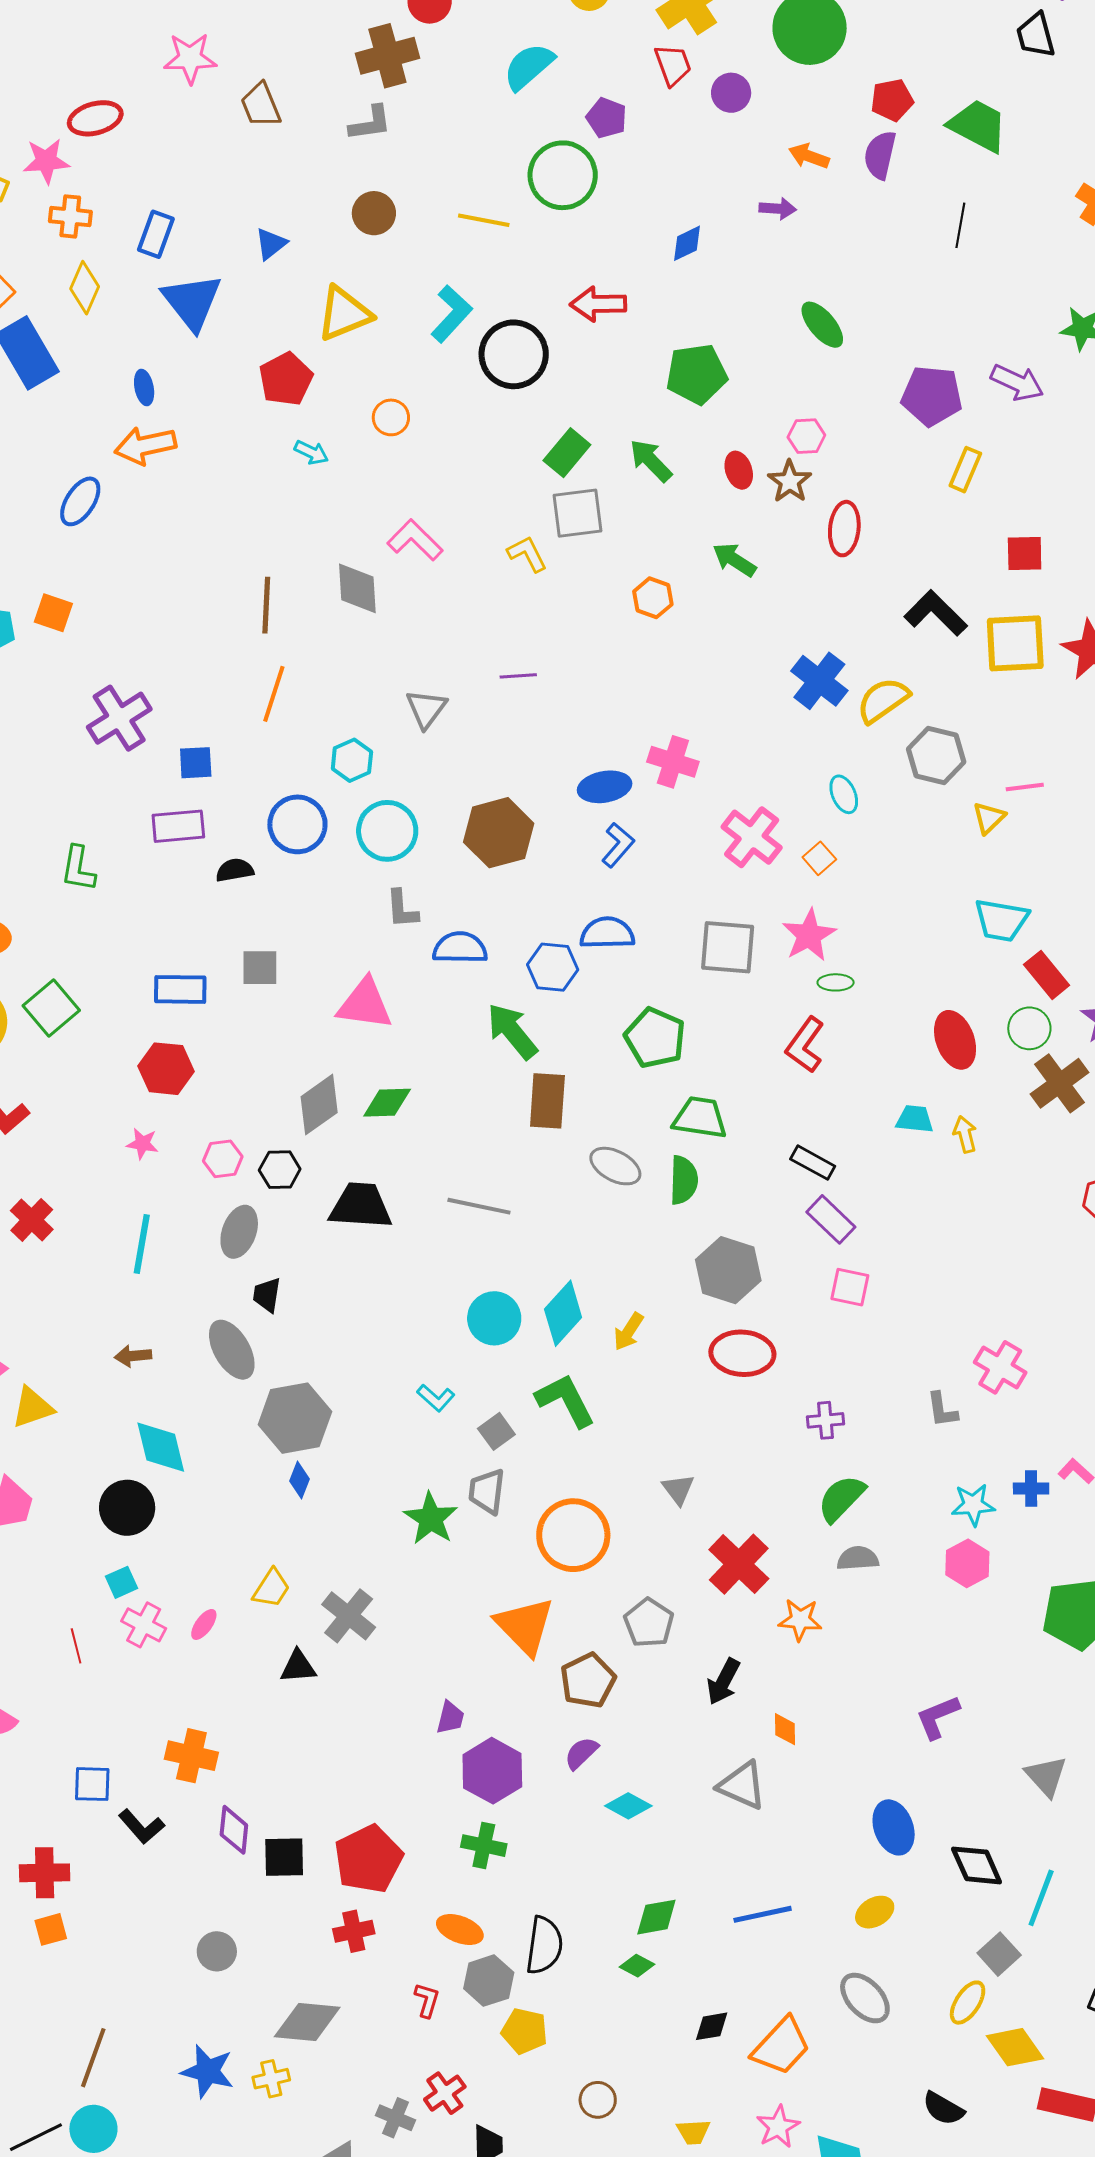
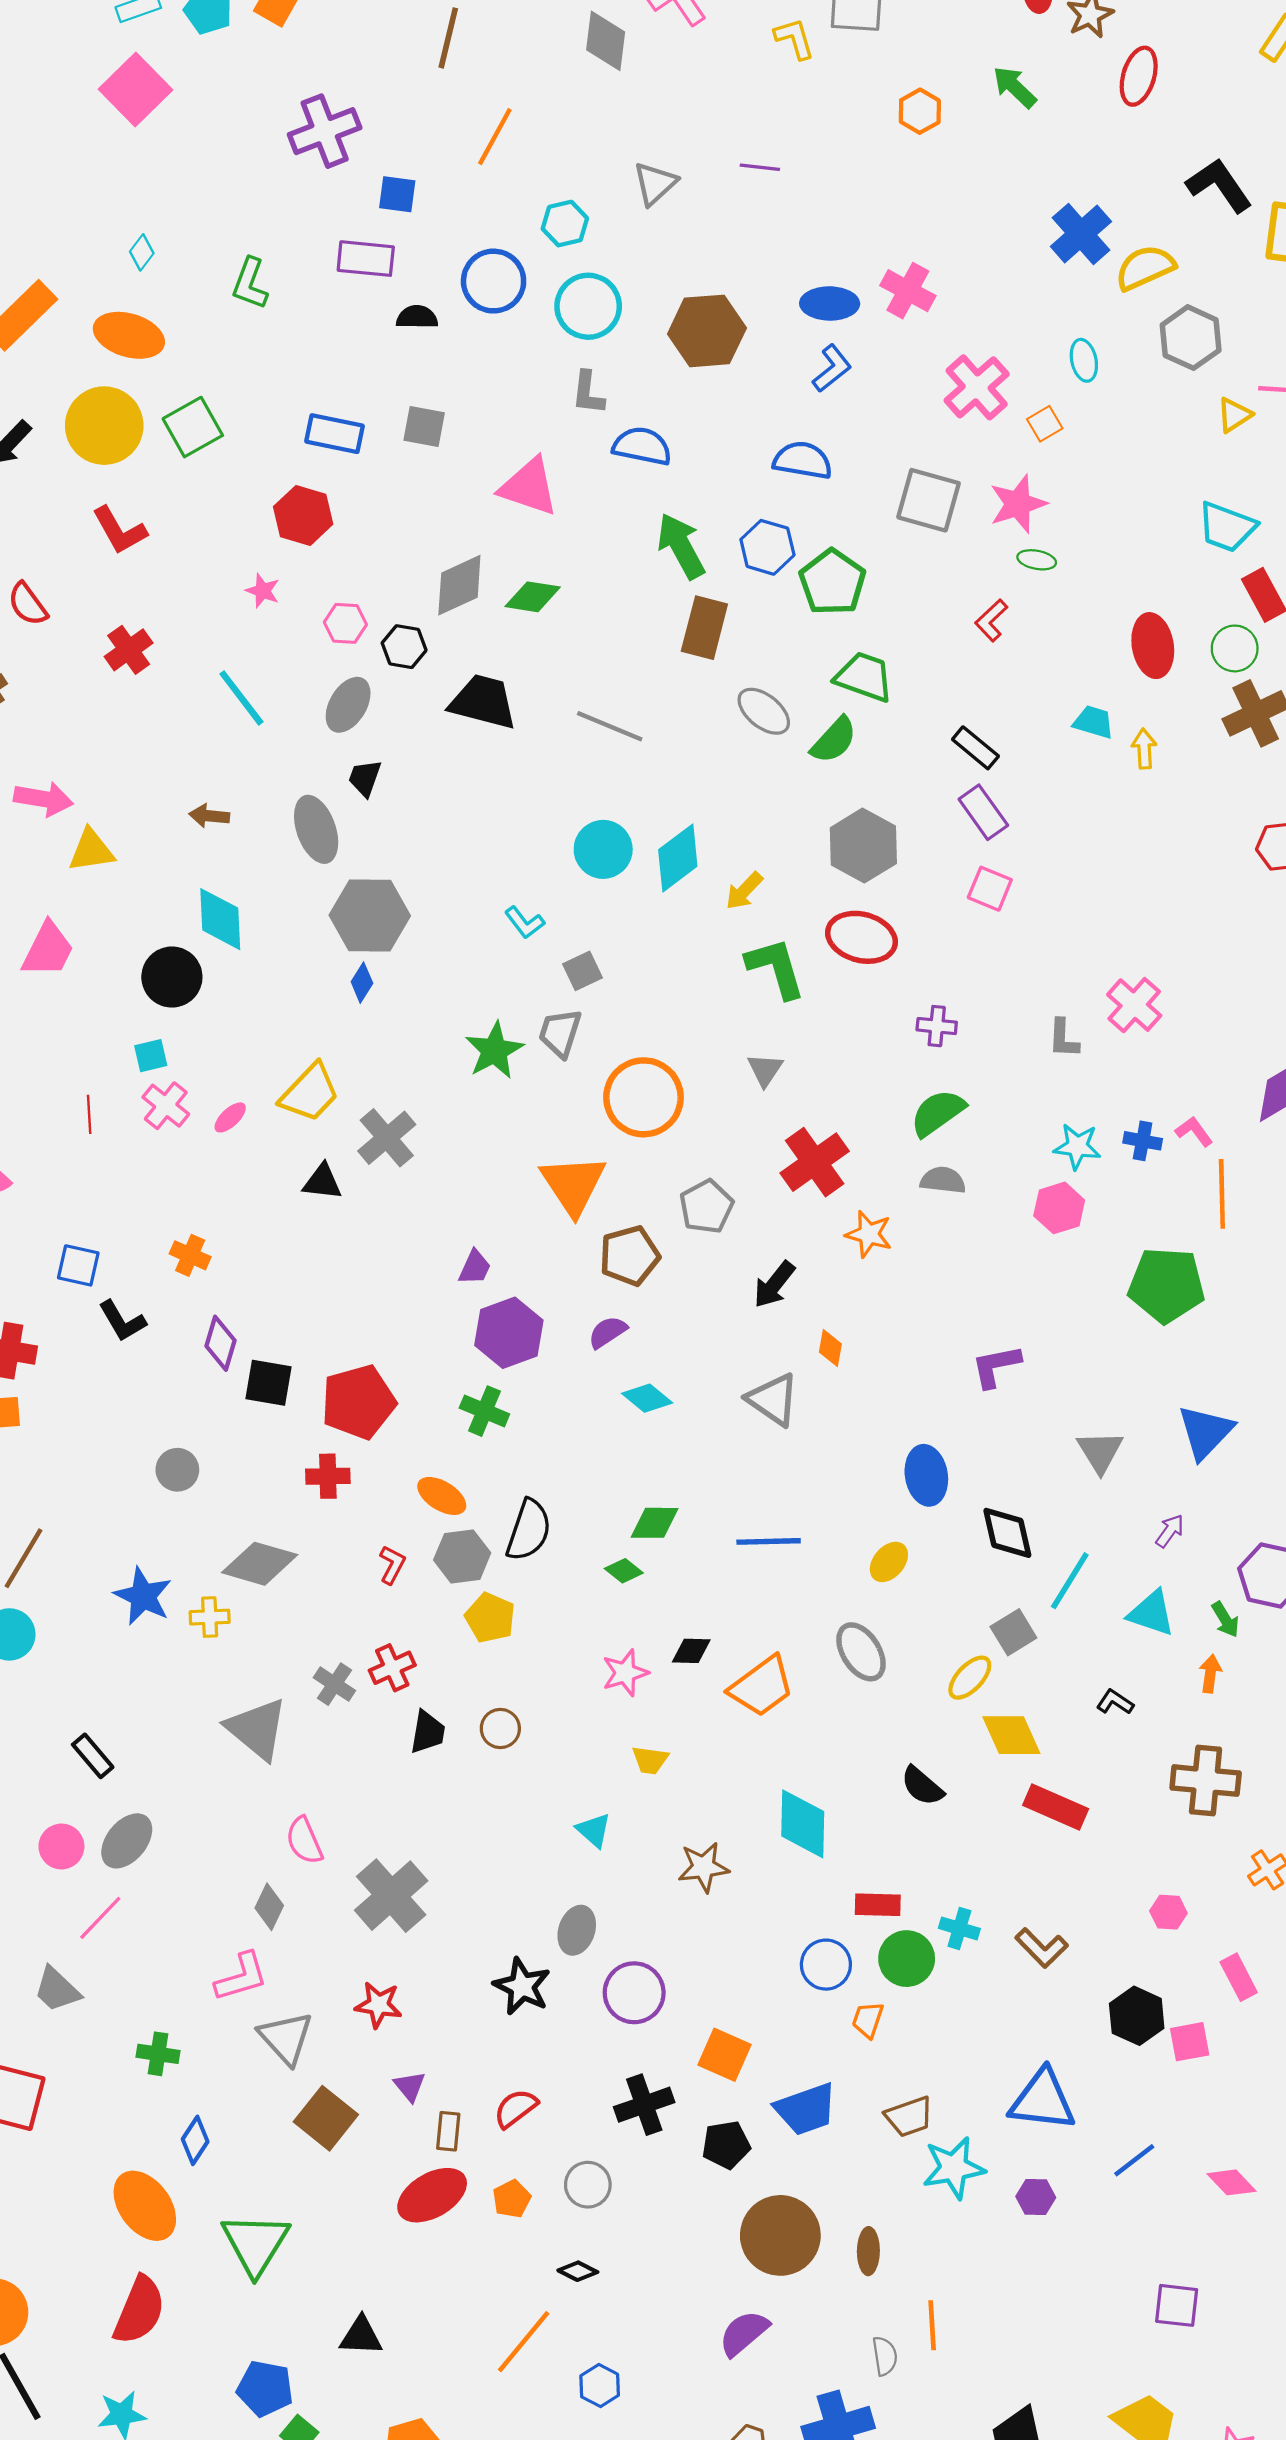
brown line: (266, 605) -> (448, 38), moved
blue hexagon: (553, 967) -> (767, 547), moved
red L-shape: (805, 1045) -> (991, 620), size x0.7
green semicircle: (684, 1180) -> (834, 740), turned 30
cyan line: (142, 1244) -> (241, 698), turned -58
green L-shape: (565, 1400) -> (776, 968), moved
yellow trapezoid: (271, 1588) -> (310, 1093), size x1.4
orange cross: (191, 1756) -> (190, 1255), size x0.7
yellow ellipse: (875, 1912) -> (889, 1562), turned -30
brown circle: (598, 2100) -> (500, 1729), moved
pink star: (778, 2127) -> (625, 1673), moved

